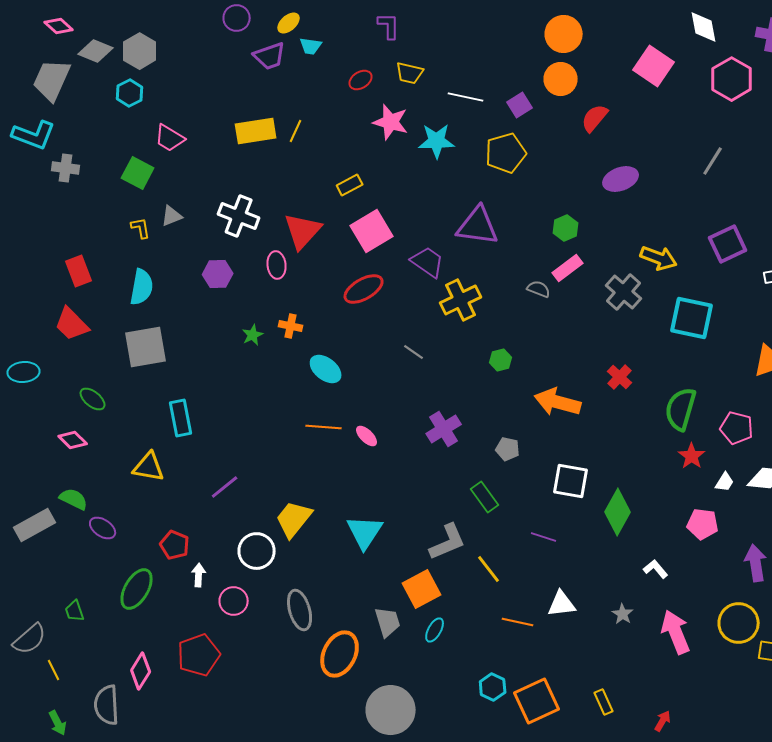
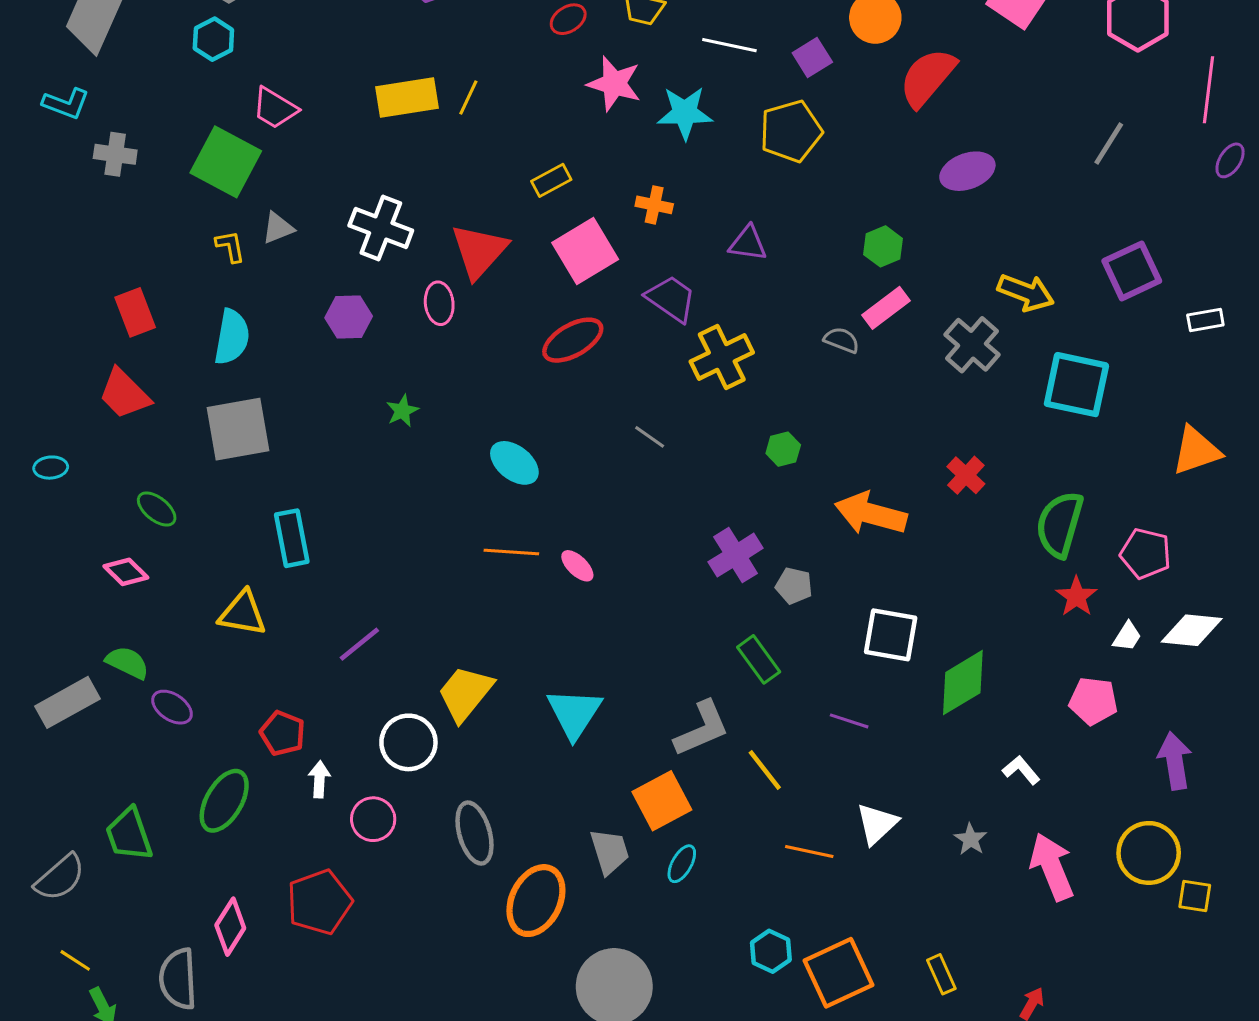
red semicircle: (595, 118) -> (927, 77), size x1.4
cyan L-shape: (34, 135) -> (66, 104), size x0.7
green square: (138, 173) -> (226, 162), size x1.4
purple triangle: (478, 226) -> (748, 243), size x0.6
orange cross: (291, 326) -> (654, 205), moved
cyan ellipse: (24, 372) -> (51, 468), size x0.7
purple cross: (444, 429) -> (736, 555), moved
green diamond: (618, 512) -> (963, 683), turned 30
white triangle: (562, 604) -> (877, 824), turned -36
green trapezoid: (75, 611) -> (129, 835), size x1.6
yellow line: (54, 670) -> (75, 960), moved, turned -30

